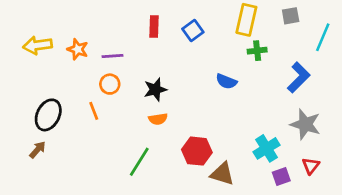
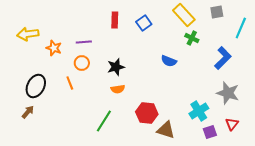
yellow rectangle: (246, 20) -> (184, 15), turned -55
orange star: (78, 49) -> (54, 48), moved
green cross: (257, 51) -> (192, 38), turned 32

